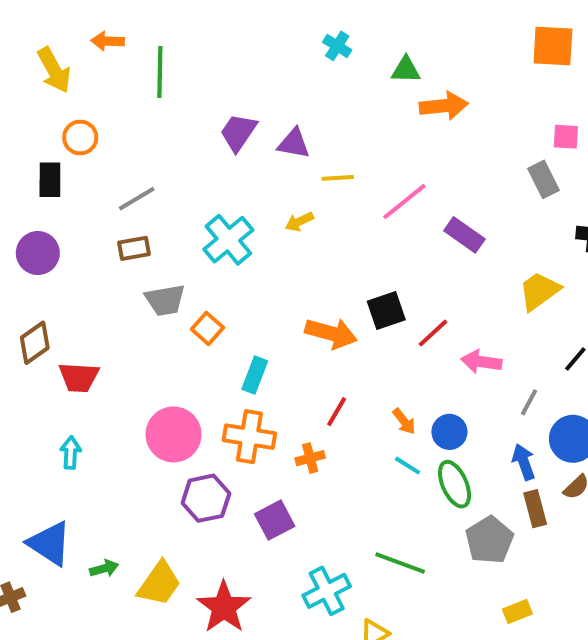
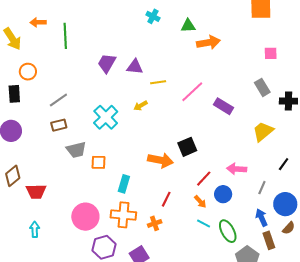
gray rectangle: (543, 179) -> (262, 87), moved
orange square: (207, 328) -> (98, 162), turned -35
red line: (433, 333) -> (204, 179), moved
blue circle: (449, 432) -> (223, 194), moved

